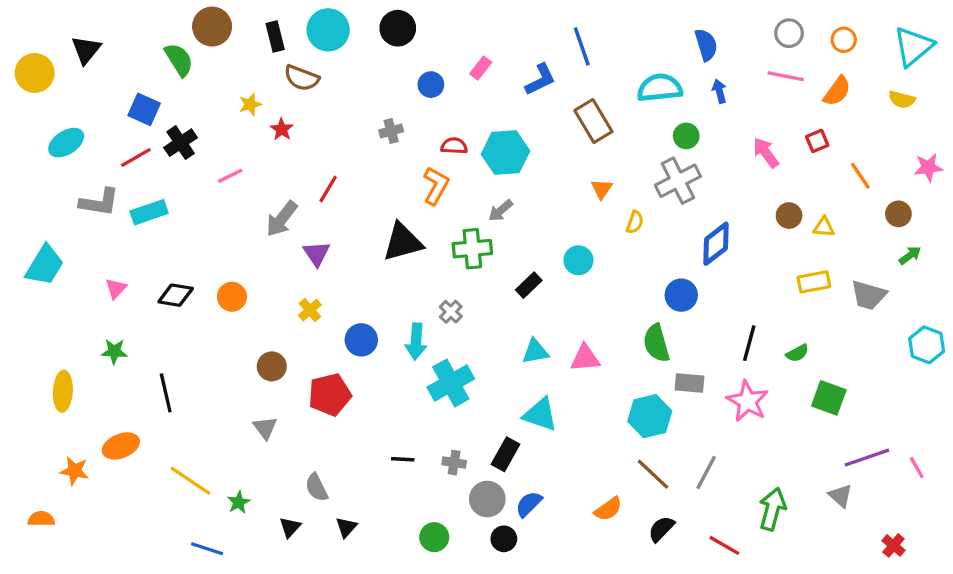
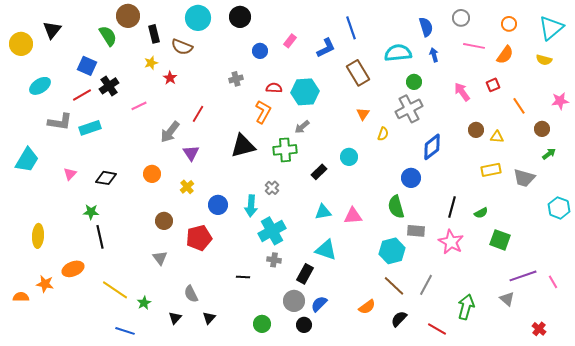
gray circle: (789, 33) -> (461, 18), moved
black rectangle: (275, 36) -> (154, 34), moved
orange circle: (232, 297) -> (152, 174), moved
green star: (114, 351) -> (91, 212), moved
gray cross: (454, 463) -> (274, 260), moved
orange semicircle: (41, 519) -> (21, 297), moved

